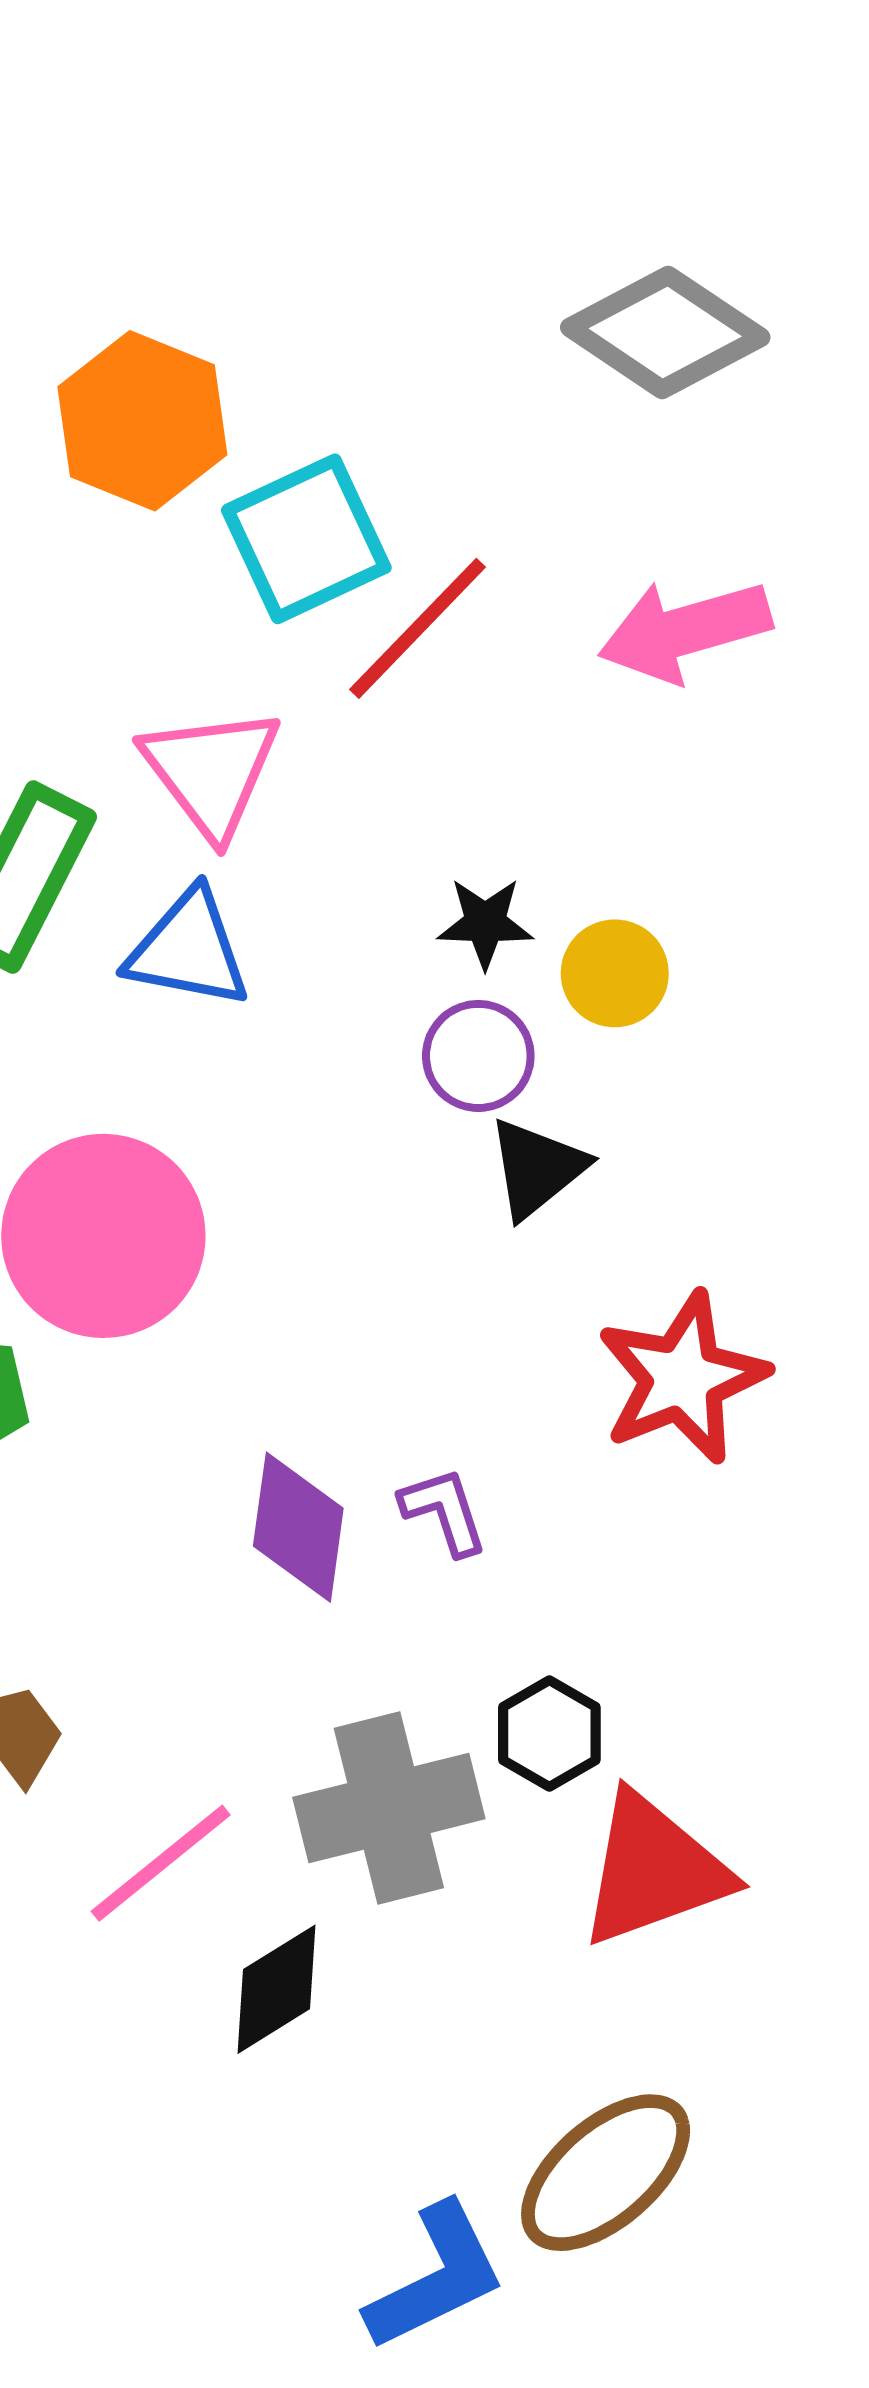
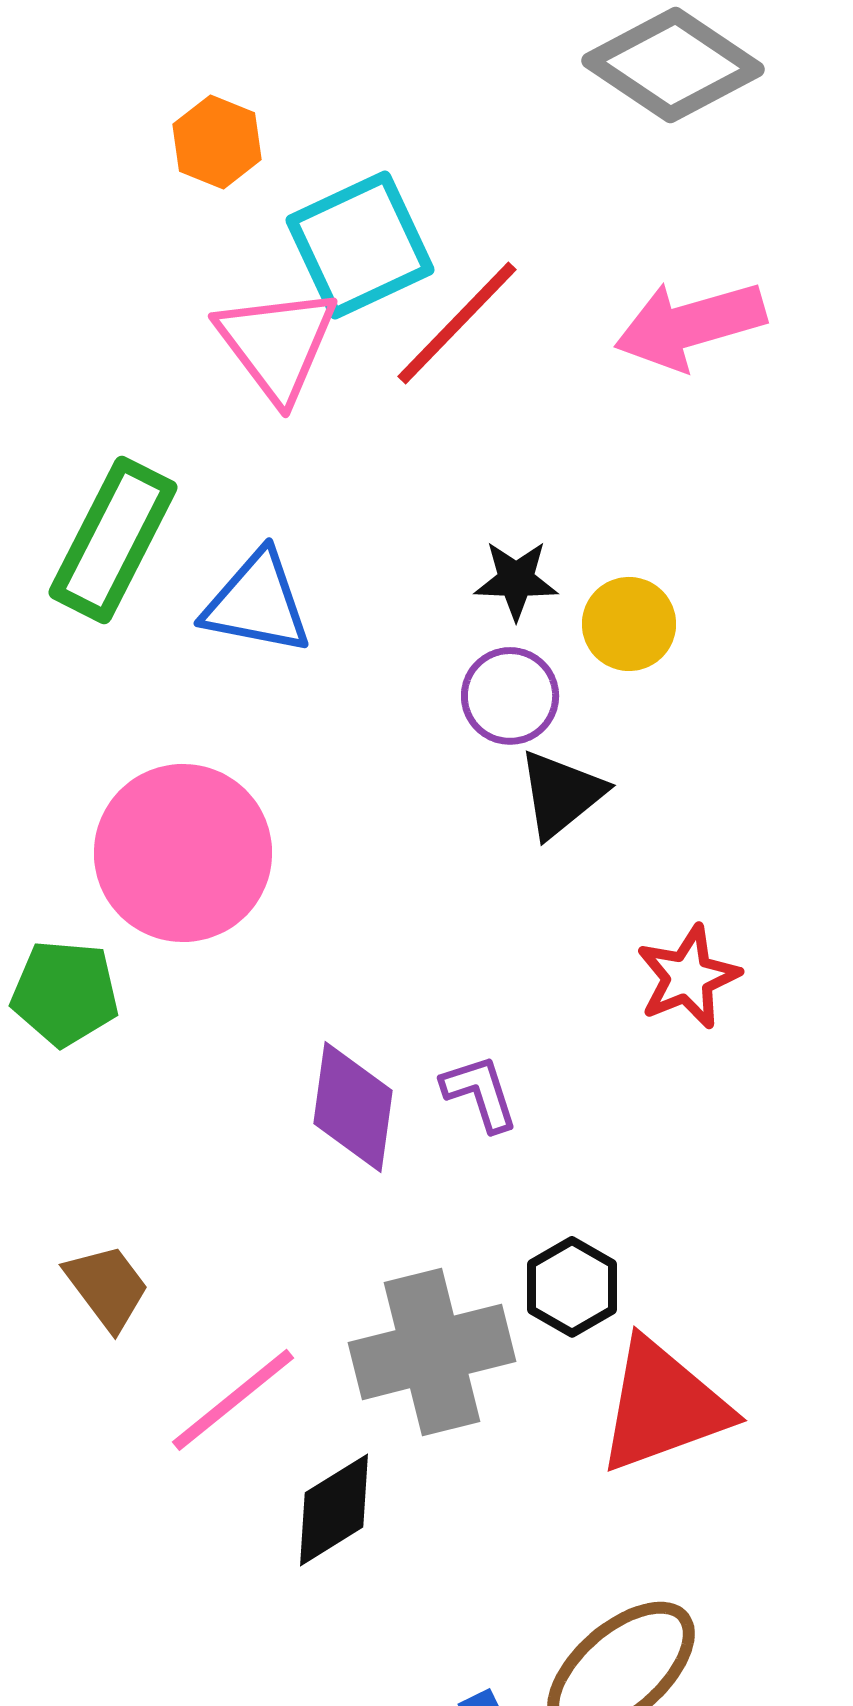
orange hexagon: (142, 421) -> (217, 142), size x0.6
pink triangle: (211, 772) -> (277, 344), moved
red star: (682, 1378) -> (688, 977), size x0.7

